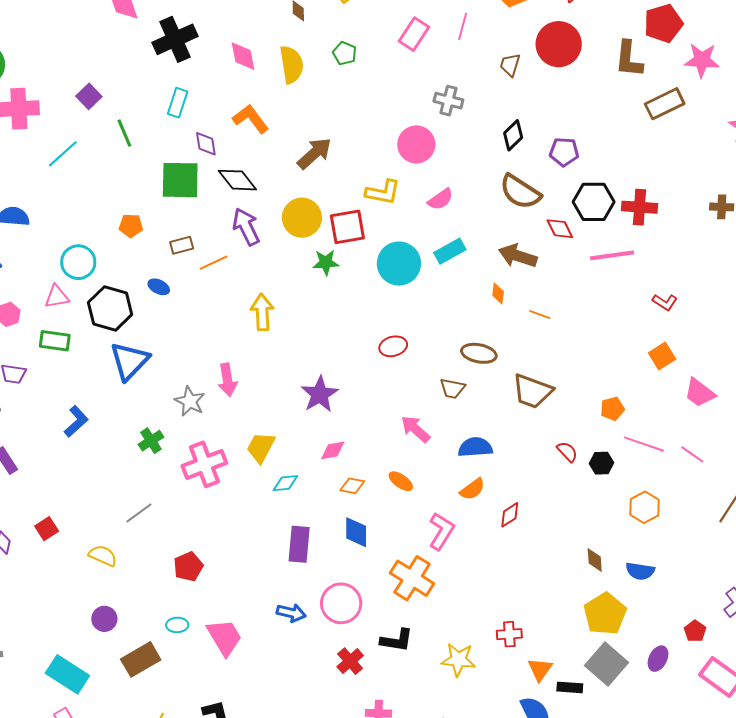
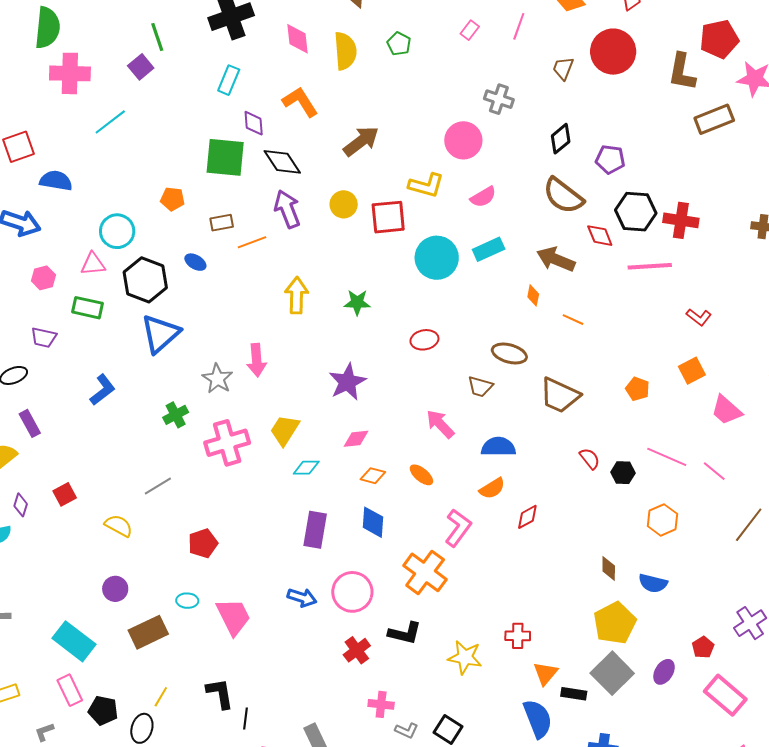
pink rectangle: (414, 34) -> (470, 30), size x0.6
green line: (124, 133) -> (157, 37), moved
yellow circle: (302, 218) -> (344, 204), size x0.7
green star: (326, 262) -> (357, 302), moved
orange pentagon: (612, 409) -> (638, 389), moved, turned 30

